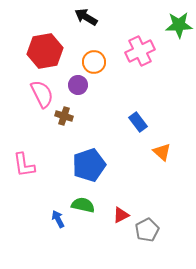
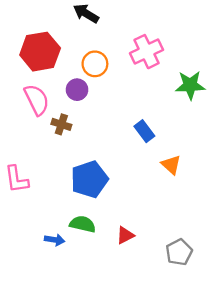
green star: (179, 25) -> (190, 85), moved
blue arrow: (58, 219) -> (55, 240), turned 126
gray pentagon: (147, 230) -> (179, 252), moved

